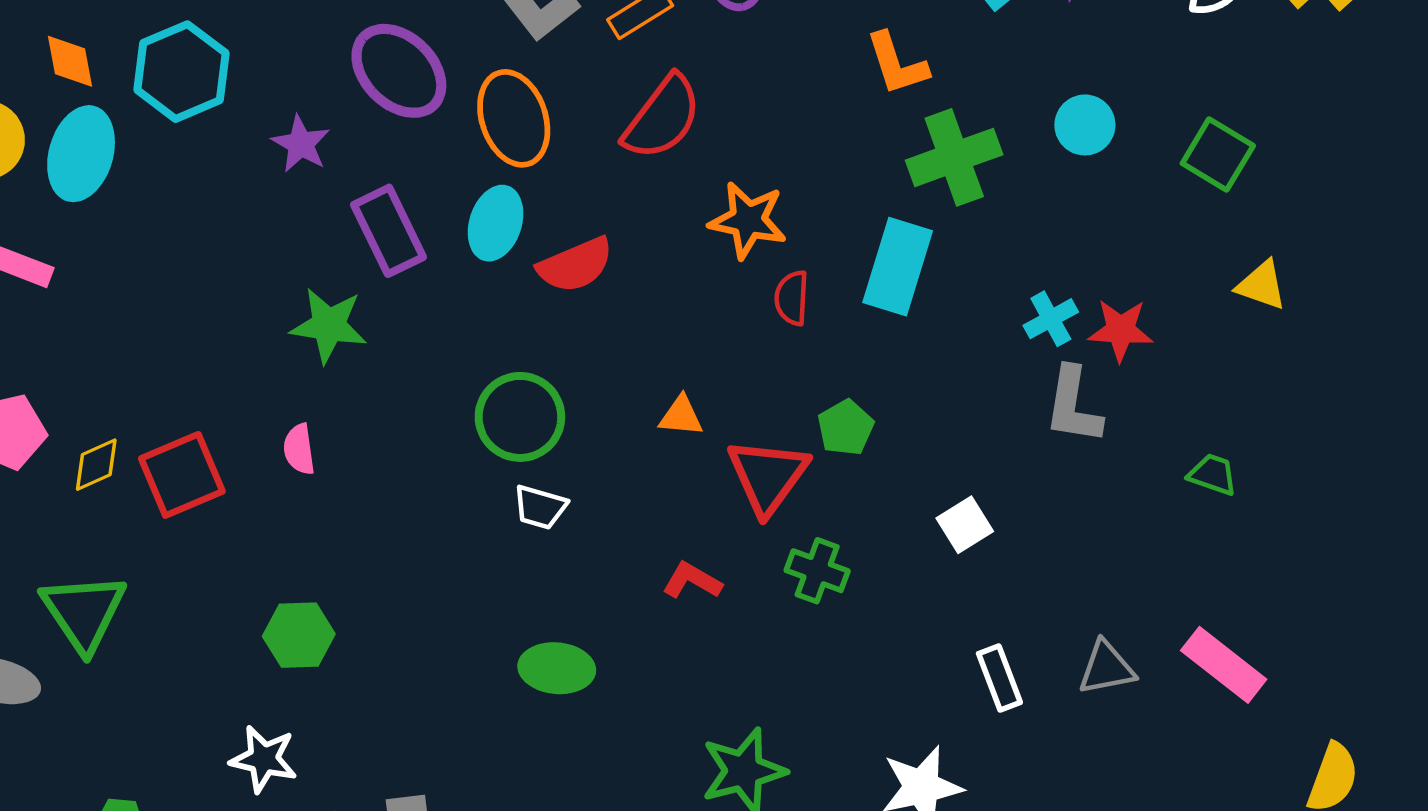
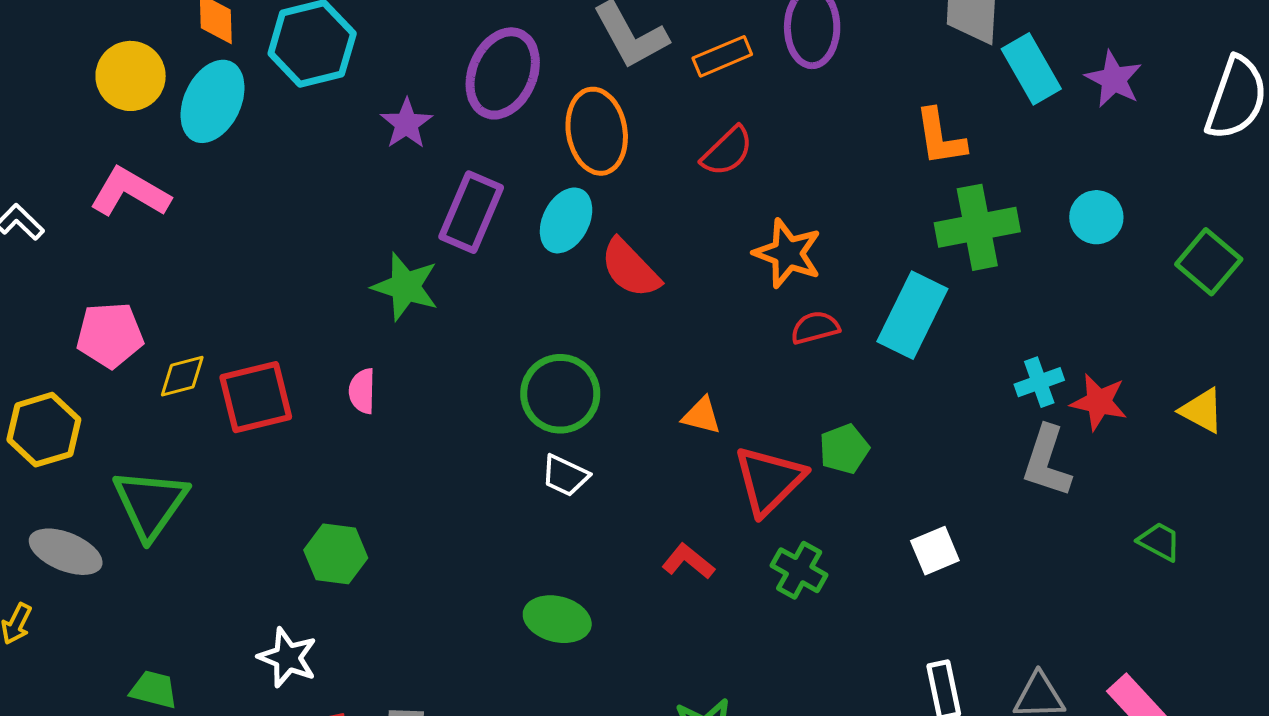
purple ellipse: (399, 71) -> (503, 73), turned 60
red semicircle: (662, 117) -> (727, 151), size x0.7
purple rectangle: (388, 231) -> (471, 212), turned 40
red semicircle: (575, 265) -> (630, 268), turned 60
yellow triangle: (1262, 285) -> (1202, 411), moved
red semicircle: (792, 298) -> (815, 328), turned 63

